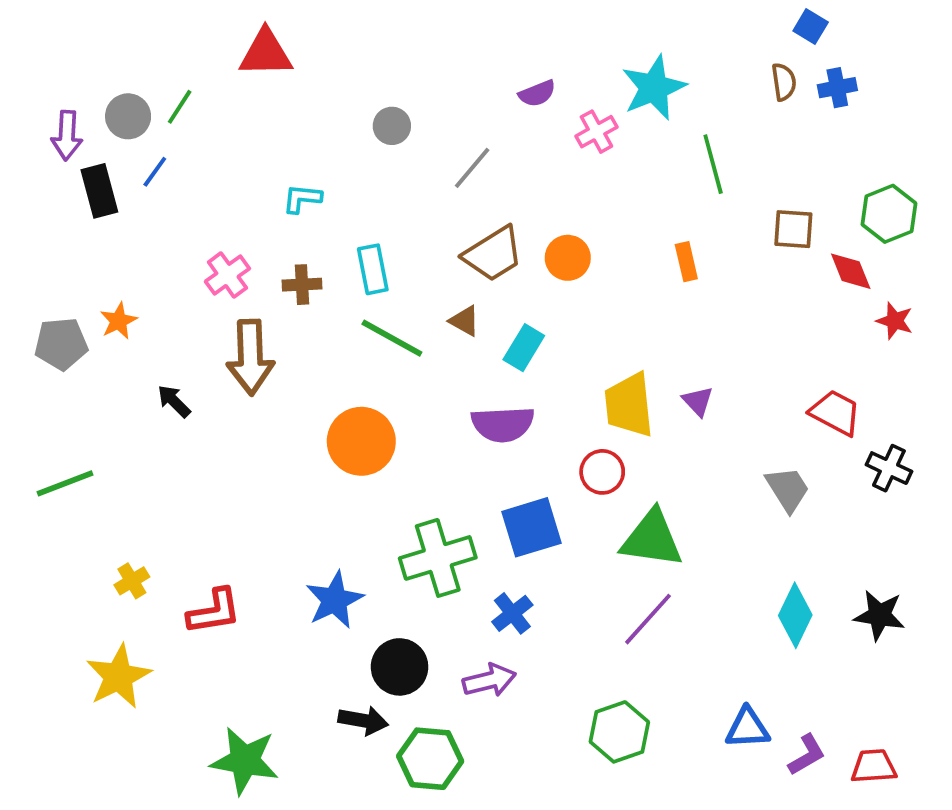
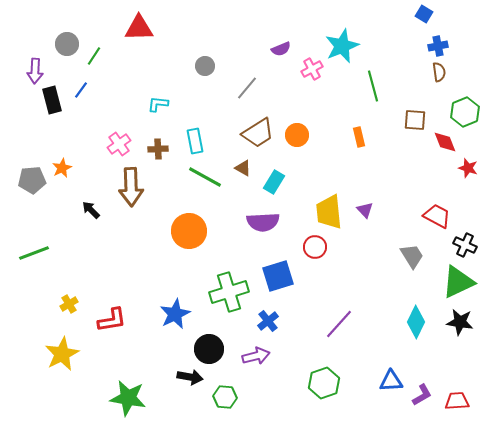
brown semicircle: (784, 82) -> (439, 72), moved
gray circle: (128, 116) -> (67, 44), moved
green triangle: (652, 539) -> (458, 282), moved, turned -33
green hexagon: (430, 759) -> (225, 397), size x0.7

